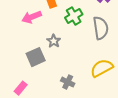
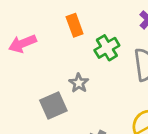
pink arrow: (32, 17) -> (23, 44), moved

